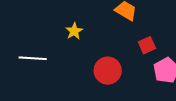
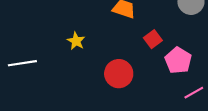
white line: (33, 58) -> (22, 63), moved

